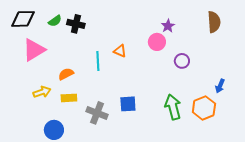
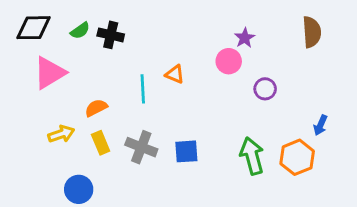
yellow rectangle: (69, 98) -> (101, 143), turned 70
gray cross: (97, 113) -> (141, 147), moved

